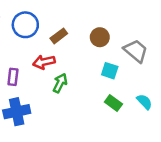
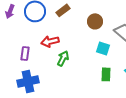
brown rectangle: (59, 36) -> (63, 10), moved
green rectangle: (113, 103) -> (106, 74), turned 56

